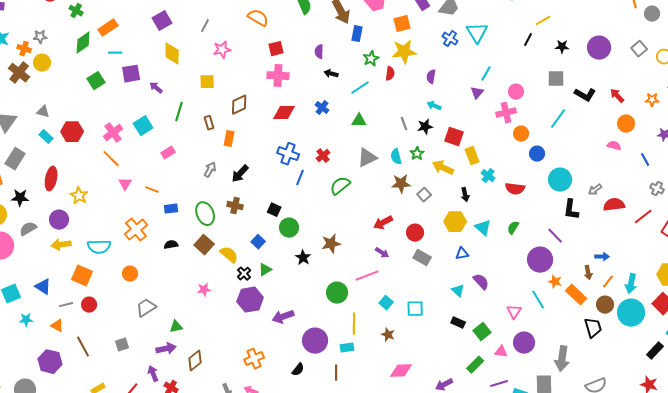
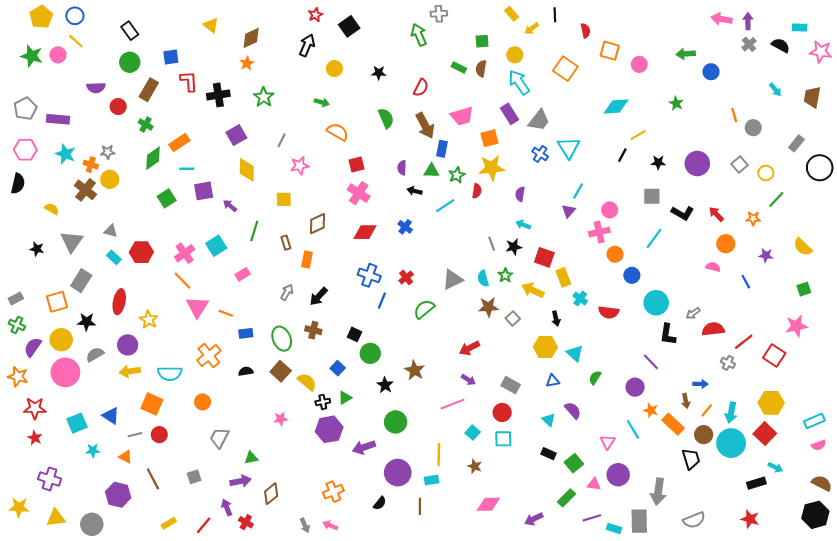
pink cross: (278, 76) -> (359, 193), turned 30
green triangle: (359, 121) -> (431, 171), moved
pink triangle: (125, 184) -> (197, 307), size x1.6
gray cross: (657, 189) -> (728, 363), moved
green semicircle: (513, 228) -> (595, 378), moved
red circle: (415, 233) -> (502, 412), moved
brown star: (331, 244) -> (415, 370), turned -30
purple circle: (540, 260) -> (635, 387), size x0.7
black cross: (244, 274) -> (323, 402), turned 32
green circle: (337, 293) -> (396, 422), moved
gray trapezoid: (146, 308) -> (219, 438), turned -30
black rectangle: (655, 351) -> (756, 483), turned 30

